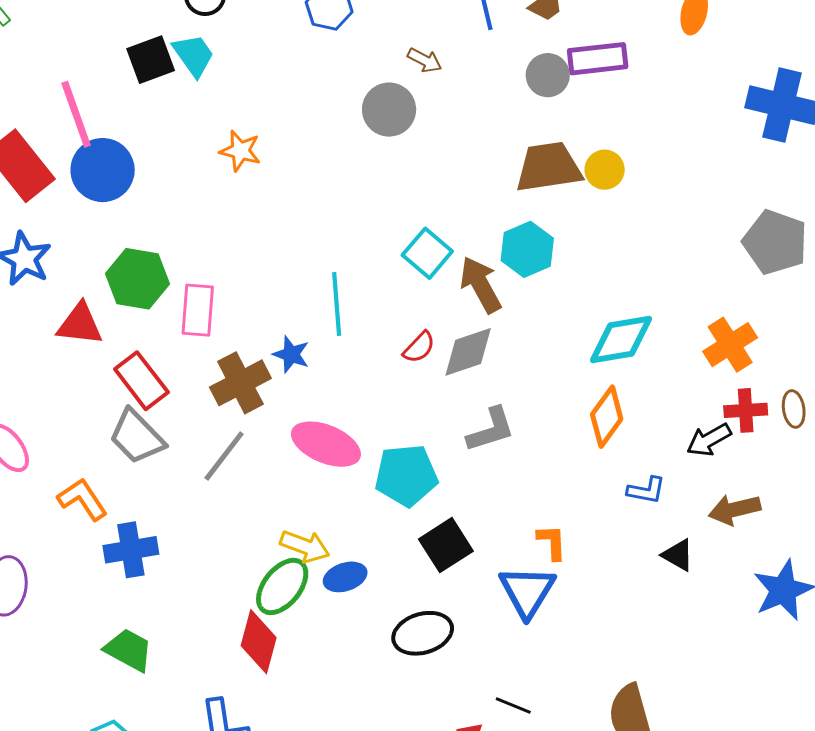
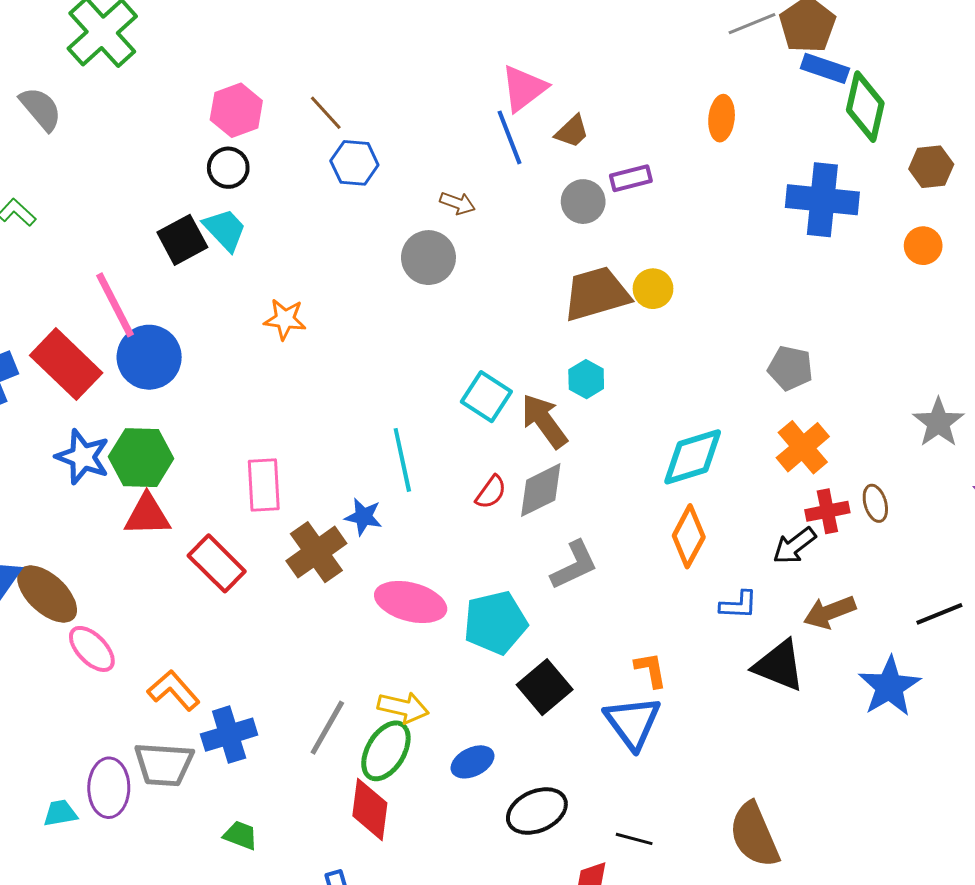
purple rectangle: (598, 59) -> (631, 178), size x0.7
gray pentagon: (775, 242) -> (790, 368), moved, size x0.7
cyan hexagon: (527, 249) -> (586, 379), size x0.7
green hexagon: (138, 279) -> (141, 458), moved
gray trapezoid: (137, 437) -> (164, 764), moved, turned -34
gray line: (224, 456) -> (327, 728), moved
black triangle: (678, 555) -> (779, 666), size x1.6
blue ellipse: (345, 577) -> (473, 762), moved
black ellipse: (423, 633) -> (537, 811), moved
green trapezoid: (129, 650) -> (241, 835), size x0.7

